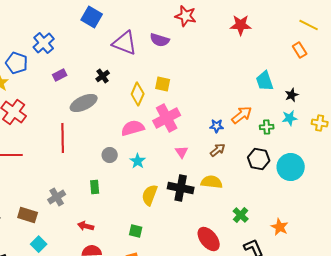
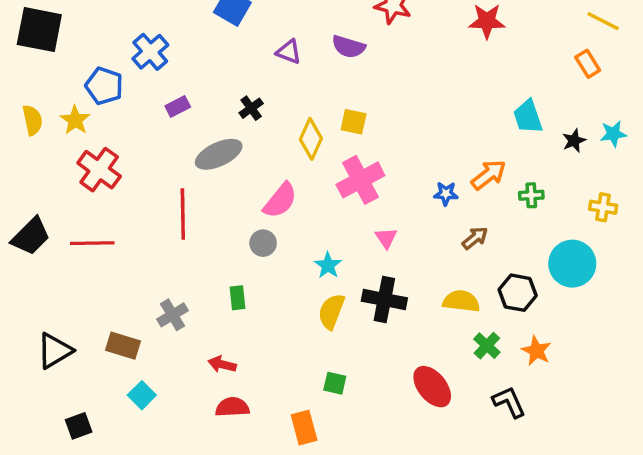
purple triangle: (125, 43) -> (289, 52), size x0.6
cyan star: (290, 118) -> (613, 134), moved
yellow cross: (320, 123) -> (603, 207), moved
pink semicircle: (133, 128) -> (280, 200), moved, turned 145
brown arrow: (218, 150) -> (475, 238), moved
black hexagon: (259, 159) -> (518, 293), moved
cyan star: (138, 161) -> (328, 265), moved
yellow semicircle: (212, 182) -> (461, 301), moved
orange star: (280, 227) -> (536, 351), moved
green square: (136, 231) -> (335, 383), moved

